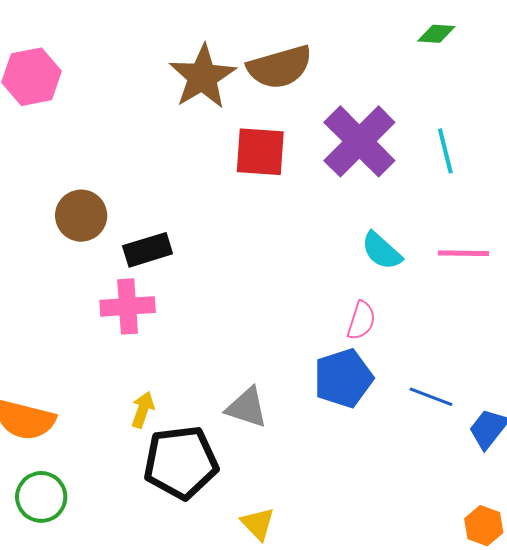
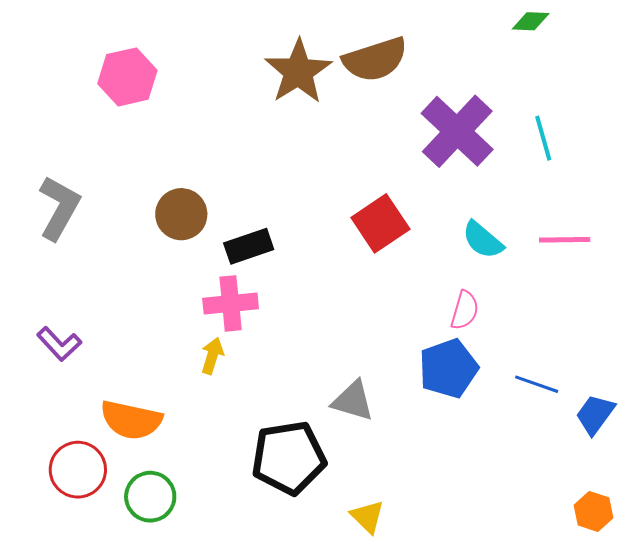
red square: (260, 152) -> (380, 223), moved, turned -36
yellow arrow: (143, 410) -> (212, 356), moved

